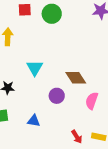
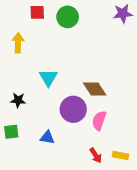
purple circle: (57, 96) -> (73, 109), size x1.5
pink semicircle: (92, 101) -> (99, 121), moved

